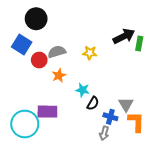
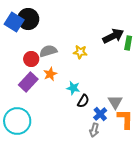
blue square: (22, 45) -> (14, 22), moved
purple rectangle: (47, 112) -> (28, 82), moved, turned -48
blue cross: (110, 117) -> (100, 114), turned 32

